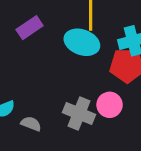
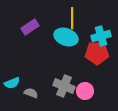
pink circle: (110, 105) -> (85, 91), moved

